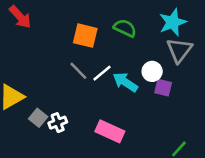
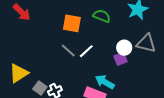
gray triangle: (179, 50) -> (146, 43), moved, turned -50
cyan arrow: (125, 82) -> (105, 82), moved
purple square: (163, 88) -> (120, 59), moved, turned -32

